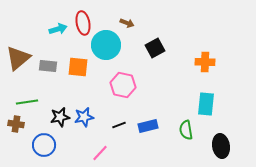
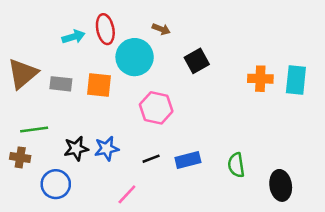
cyan rectangle: (206, 104) -> (296, 80), moved

